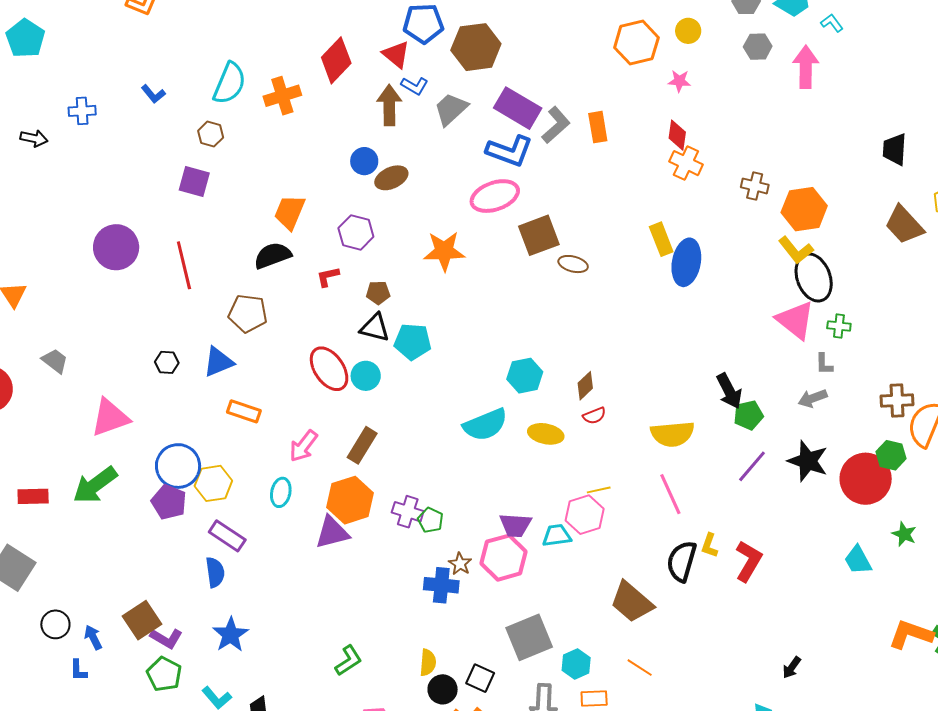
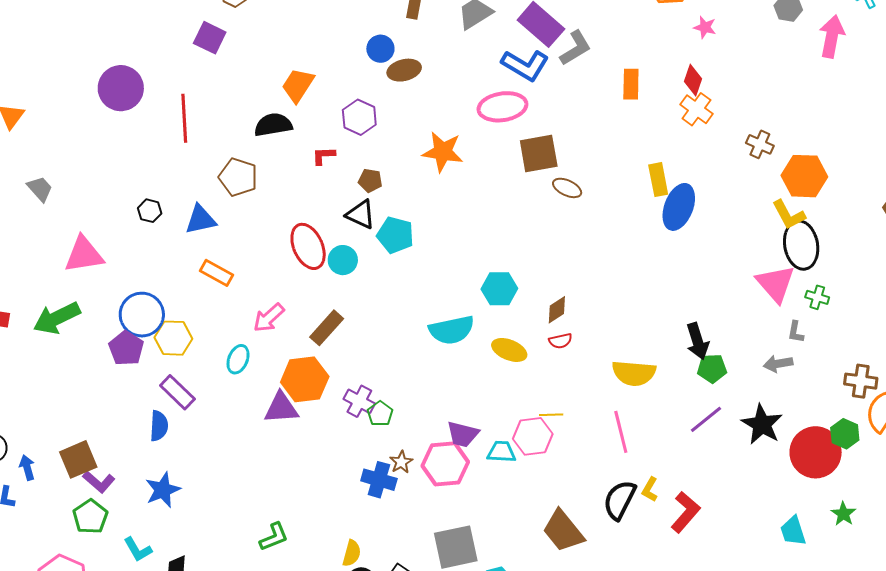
orange rectangle: (598, 127) -> (631, 84), moved

